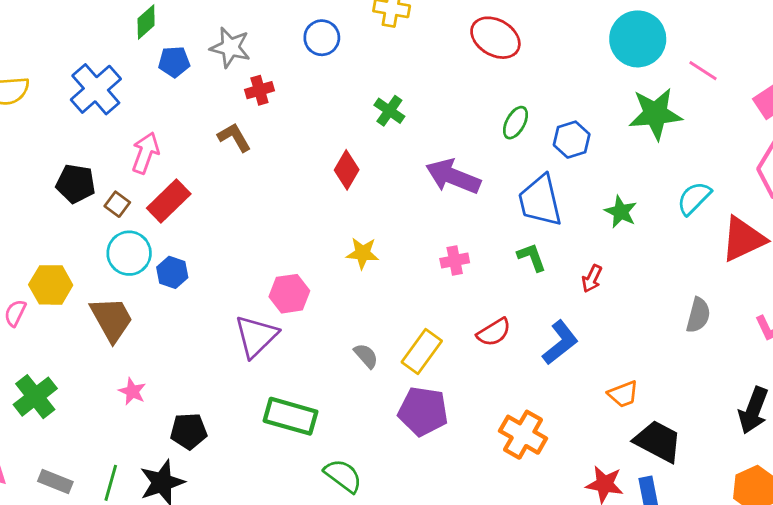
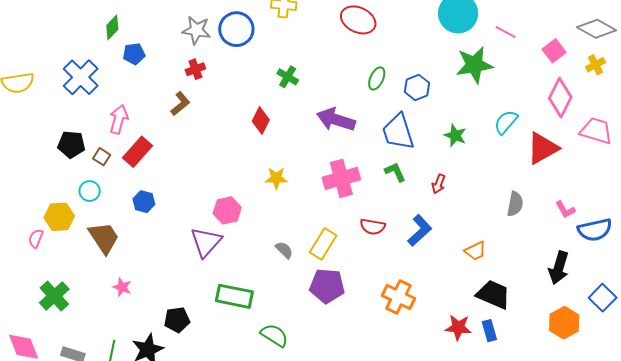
blue circle: (322, 38) -> (236, 29), size x1.4
gray star: (230, 47) -> (196, 30), moved
brown L-shape: (234, 137) -> (180, 104), turned 85
cyan circle: (129, 253) -> (90, 191), moved, size x0.7
pink cross: (455, 261) -> (341, 178), size x1.8
red semicircle: (494, 332) -> (373, 227), turned 45
orange trapezoid: (623, 394) -> (475, 251), moved
black pentagon: (189, 431) -> (177, 320), moved

